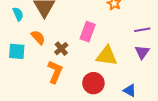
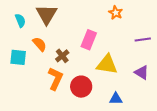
purple triangle: (142, 52) -> (142, 73), moved, turned -35
red circle: (93, 83) -> (81, 87), moved
blue triangle: (130, 90) -> (116, 99), moved, turned -32

